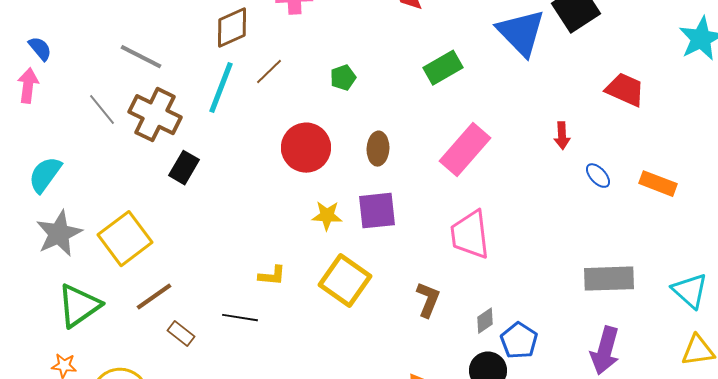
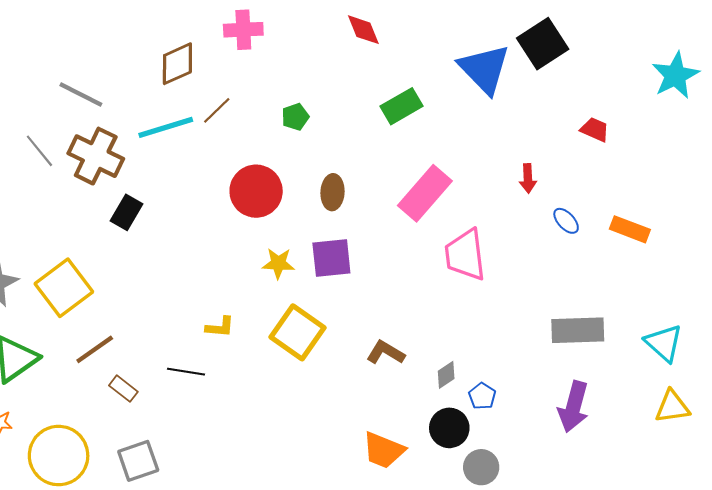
cyan line: (221, 88) -> (166, 127), turned 52
red trapezoid: (625, 90) -> (595, 130), size x0.7
pink trapezoid: (470, 235) -> (465, 255), moved
brown L-shape: (428, 300) -> (386, 353), turned -81
blue pentagon: (519, 341) -> (482, 396), size x0.7

